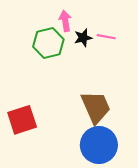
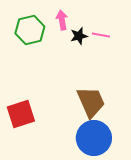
green hexagon: (48, 43) -> (30, 30), moved

